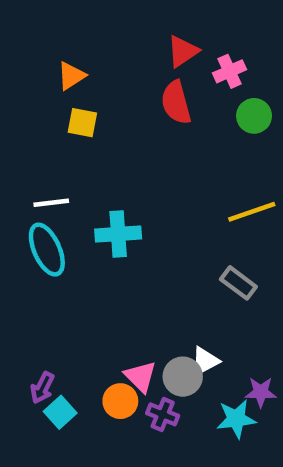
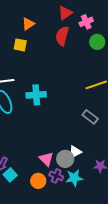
orange triangle: (71, 76) -> (28, 24), moved
red semicircle: (176, 103) -> (62, 36), turned 30
orange circle: (120, 401) -> (38, 181), moved
cyan star: (236, 419) -> (74, 178), moved

